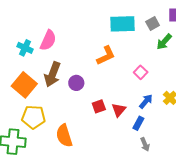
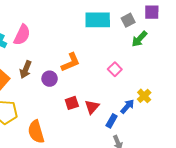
orange L-shape: (106, 56) -> (71, 62), moved
brown arrow: (52, 74) -> (26, 69), size x0.7
blue arrow: (146, 101) -> (127, 106), moved

